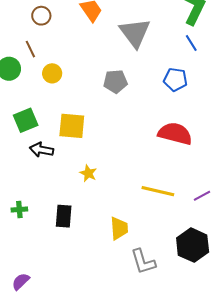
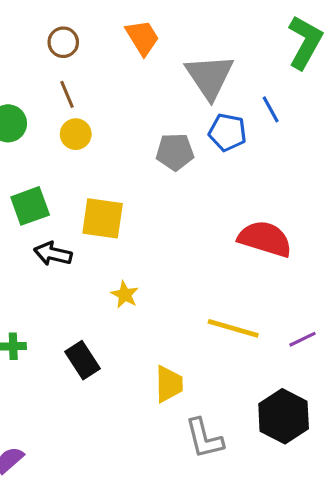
blue line: (191, 43) -> (271, 109), moved
brown line: (30, 49) -> (67, 94), moved
blue pentagon: (175, 80) -> (227, 132), moved
black rectangle: (64, 216) -> (82, 360), turned -40

